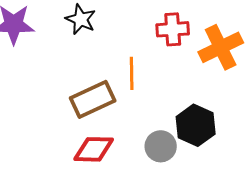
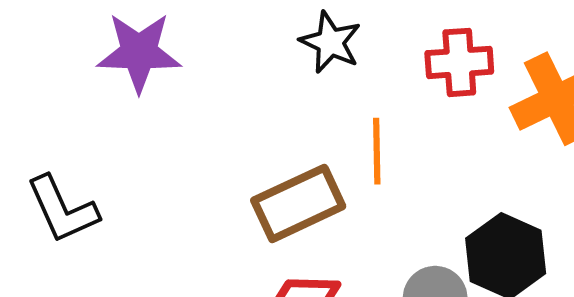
black star: (81, 19) -> (330, 42), moved

